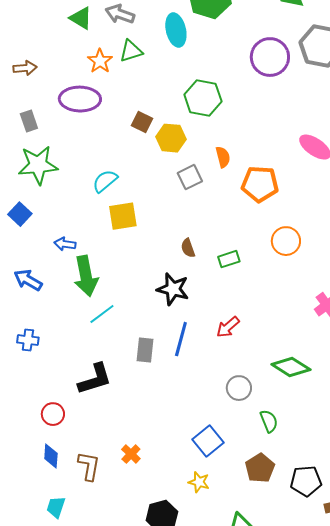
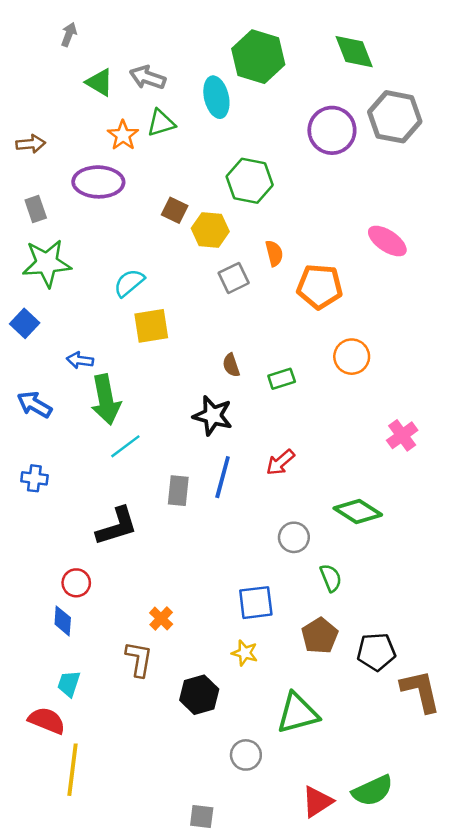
red circle: (53, 414) -> (76, 583), moved
blue square: (208, 441) -> (256, 603), turned 32
brown L-shape: (89, 466) -> (139, 659), moved

